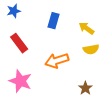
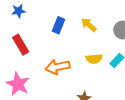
yellow arrow: (86, 28) -> (89, 25), moved

